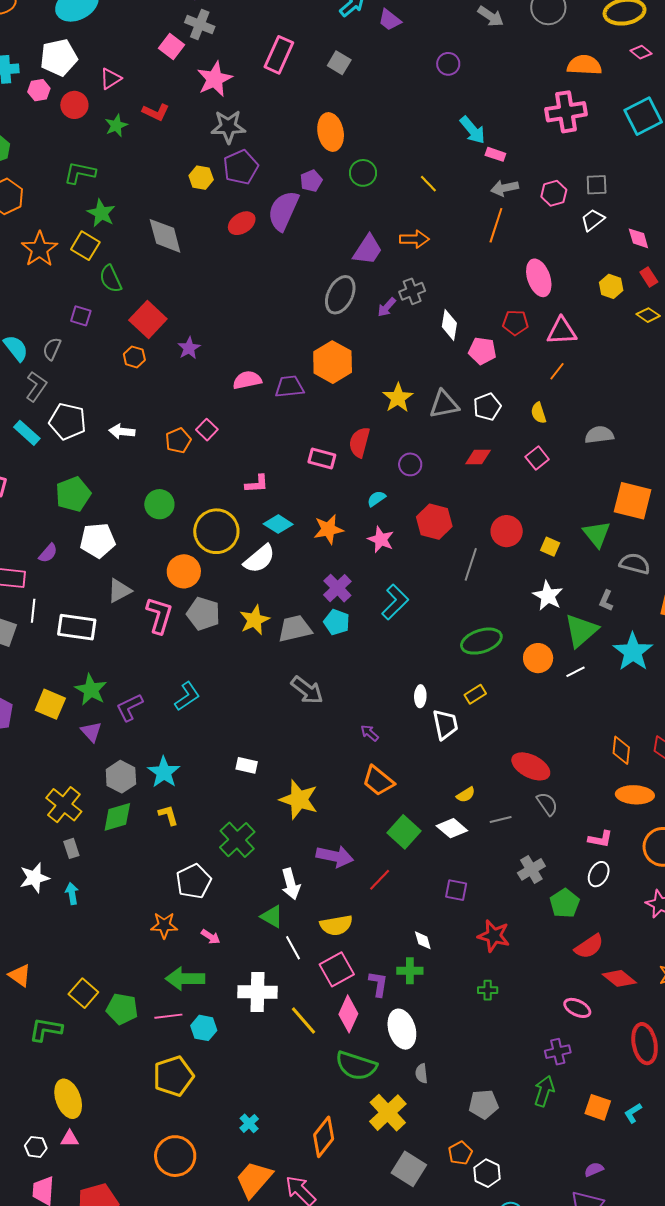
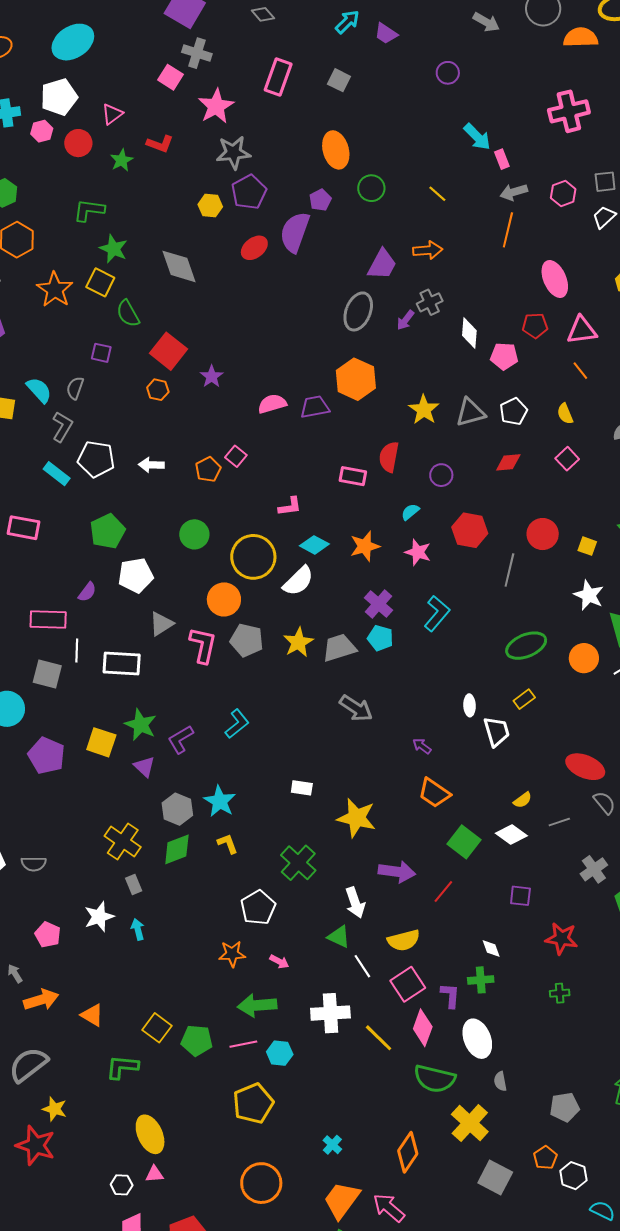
orange semicircle: (584, 65) -> (581, 38), moved
pink rectangle: (495, 154) -> (502, 159), turned 54
orange line: (557, 371) -> (580, 371), turned -72

